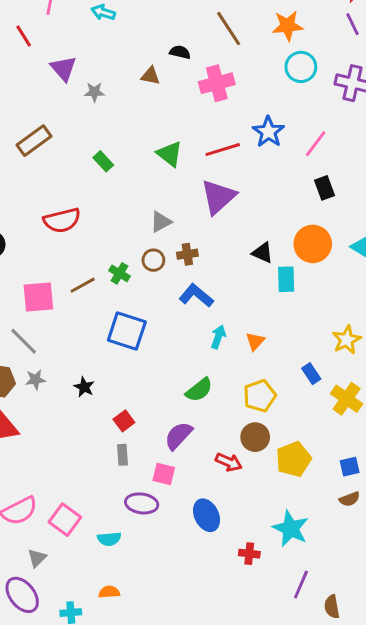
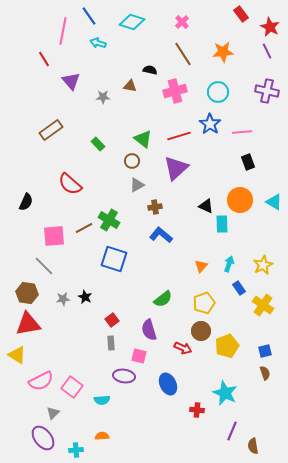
cyan circle: (301, 67) -> (218, 92), moved
gray star: (94, 92) -> (103, 97), moved
pink line: (316, 144) -> (242, 132), turned 48
red semicircle: (62, 220) -> (70, 184), turned 55
brown circle: (153, 260) -> (132, 161), moved
green cross: (119, 273) -> (109, 220), size x1.5
cyan arrow: (218, 337) -> (229, 264), moved
gray star: (35, 380) -> (63, 299), moved
purple semicircle: (178, 436) -> (149, 330), turned -60
brown semicircle: (350, 499) -> (265, 373), turned -88

